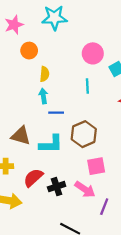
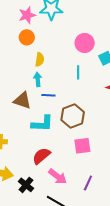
pink star: (14, 25) -> (27, 15), moved
brown triangle: (21, 136) -> (22, 100), moved
red semicircle: (33, 178) -> (41, 156), moved
black cross: (57, 187) -> (26, 185), moved, turned -35
pink arrow: (85, 189) -> (58, 176), moved

